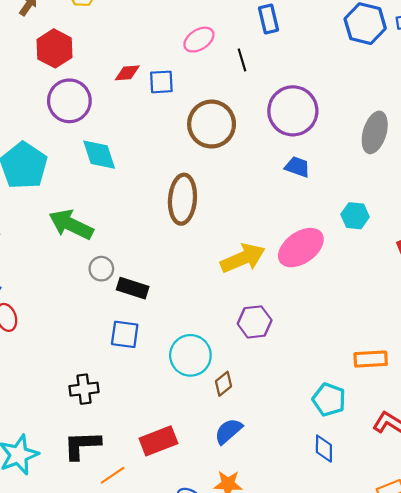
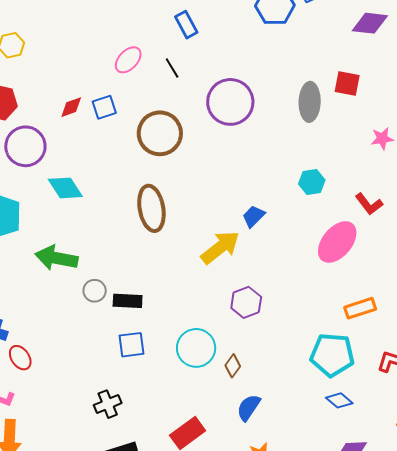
blue trapezoid: (297, 167) -> (254, 216), moved, turned -50
pink ellipse: (301, 248) -> (337, 242), moved
cyan pentagon: (329, 400) -> (332, 355), size x1.4
blue diamond: (324, 449) -> (339, 400), turned -36

